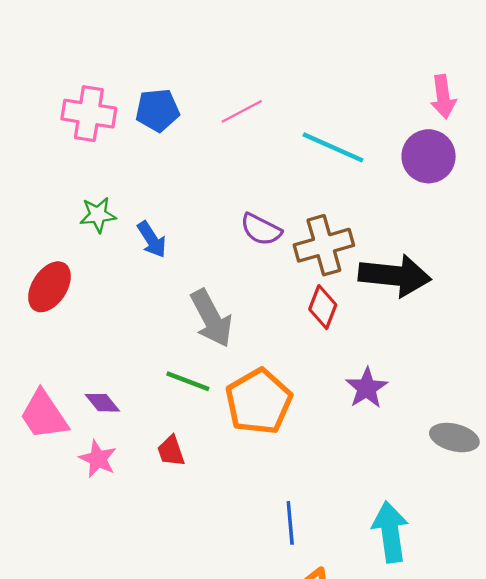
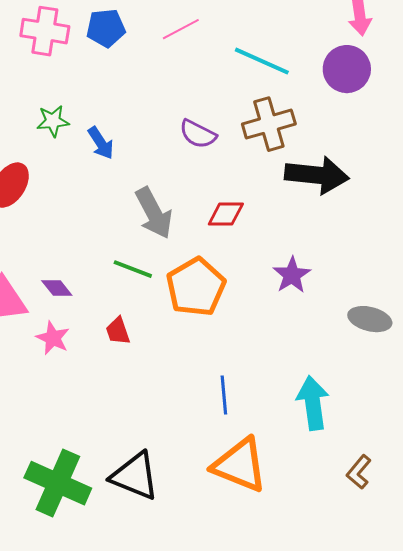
brown cross: (324, 245) -> (269, 124), moved
red diamond: (323, 307) -> (226, 214), moved, turned 69

